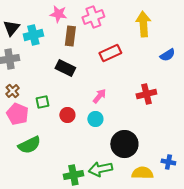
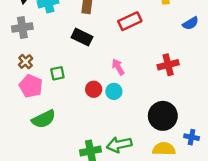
pink arrow: (99, 96) -> (118, 67), turned -70
red circle: (67, 115) -> (94, 89), moved
black circle: (124, 144) -> (163, 116), moved

